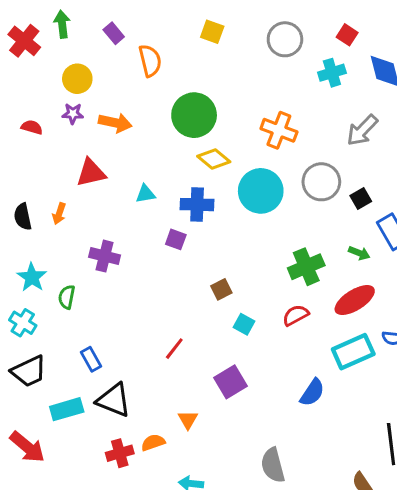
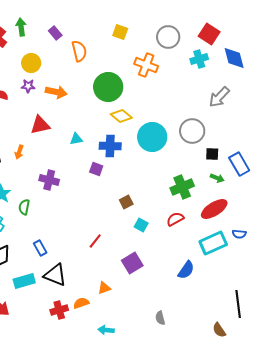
red square: (347, 35) -> (209, 34), size x1.5
orange cross: (279, 130) -> (146, 65), moved
black square: (361, 198) -> (212, 154), moved, turned 32
orange triangle: (188, 420) -> (104, 288), turned 40
gray semicircle: (273, 465) -> (160, 318), size x0.6

